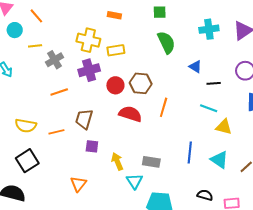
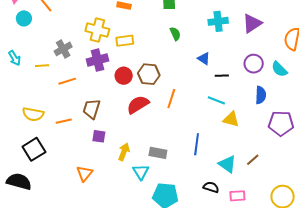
green semicircle: (166, 42) -> (175, 34), size x0.6
yellow line: (35, 46) -> (42, 66), moved
red semicircle: (130, 114) -> (138, 105), turned -50
cyan triangle: (219, 160) -> (227, 164), moved
yellow arrow: (117, 161) -> (124, 152), turned 42

